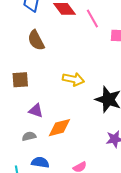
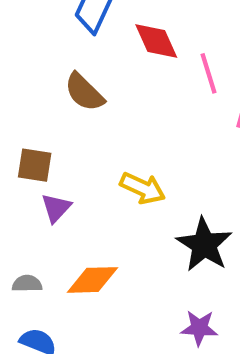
brown semicircle: (36, 40) -> (84, 92), turned -30
purple triangle: (36, 111) -> (56, 208), moved, turned 42

